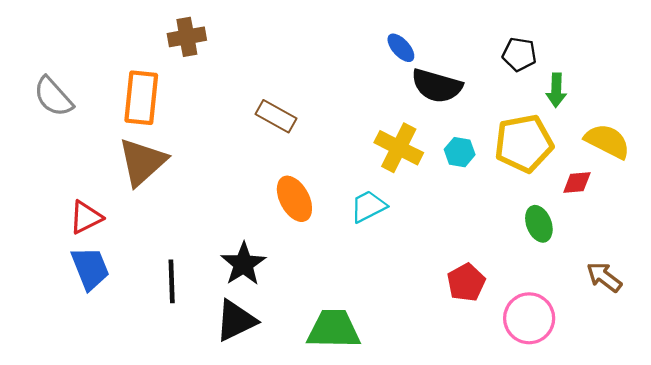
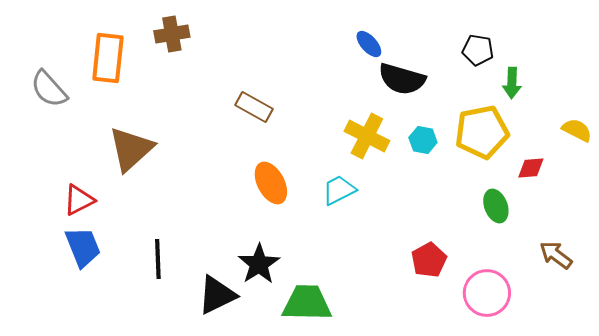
orange rectangle: (141, 98) -> (108, 58), moved
yellow semicircle: (607, 141) -> (577, 130), moved, size x0.7
black star: (243, 264) -> (259, 264), moved

